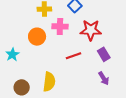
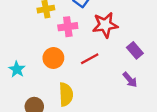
orange circle: (37, 37) -> (53, 58), moved
purple rectangle: (104, 54) -> (135, 50), moved

